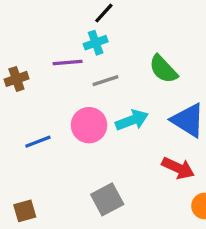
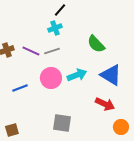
purple line: (68, 62) -> (31, 51), moved, turned 30
gray line: (106, 81) -> (52, 51), moved
gray square: (107, 199) -> (62, 123), turned 36

